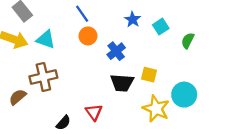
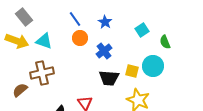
blue star: (133, 20) -> (105, 22), moved
green semicircle: (188, 41) -> (165, 42), turned -48
cyan circle: (184, 95) -> (153, 66), moved

